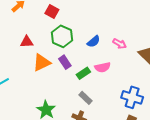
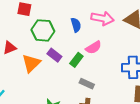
blue semicircle: (94, 42) -> (76, 25), turned -48
pink arrow: (120, 44) -> (102, 18), size x1.5

